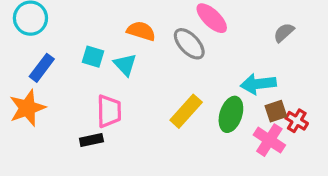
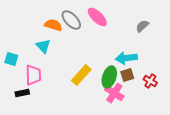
gray ellipse: (189, 44) -> (71, 20), moved
cyan square: (93, 57) -> (11, 59), moved
brown square: (276, 111) -> (127, 75), moved
pink cross: (269, 140) -> (114, 93), moved

